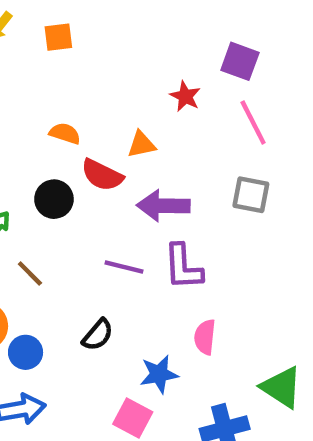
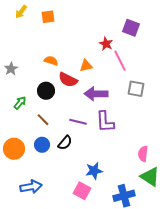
pink line: (253, 123) -> (120, 61), moved
brown line: (30, 274) -> (43, 120), moved
black semicircle: (98, 335) -> (65, 143), moved
pink semicircle: (205, 337) -> (143, 154), moved
blue circle: (26, 352) -> (42, 145), moved

